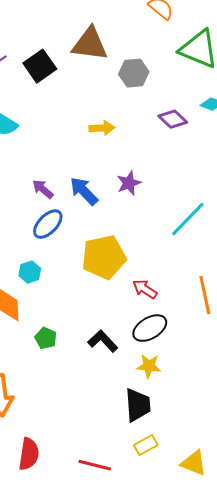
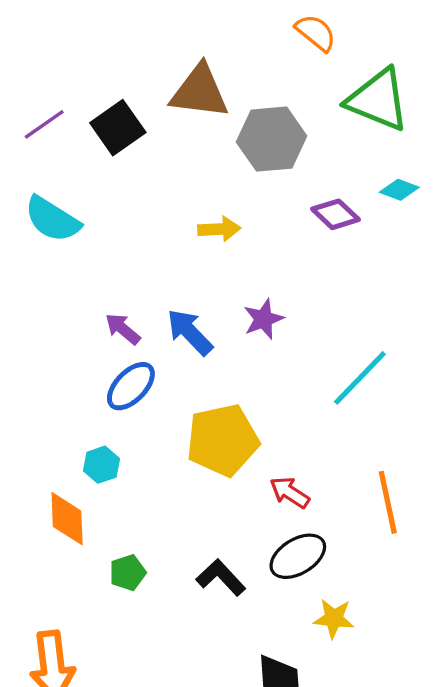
gray hexagon: (134, 73) -> (272, 139), size x1.4
green pentagon: (46, 338) -> (128, 573), turned 30
yellow star: (149, 366) -> (334, 618), moved

